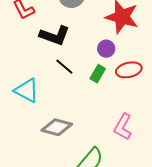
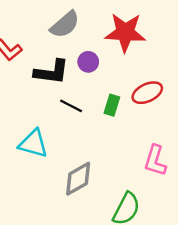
purple circle: (106, 49) -> (88, 62), moved
gray diamond: (57, 127) -> (78, 179), turned -32

